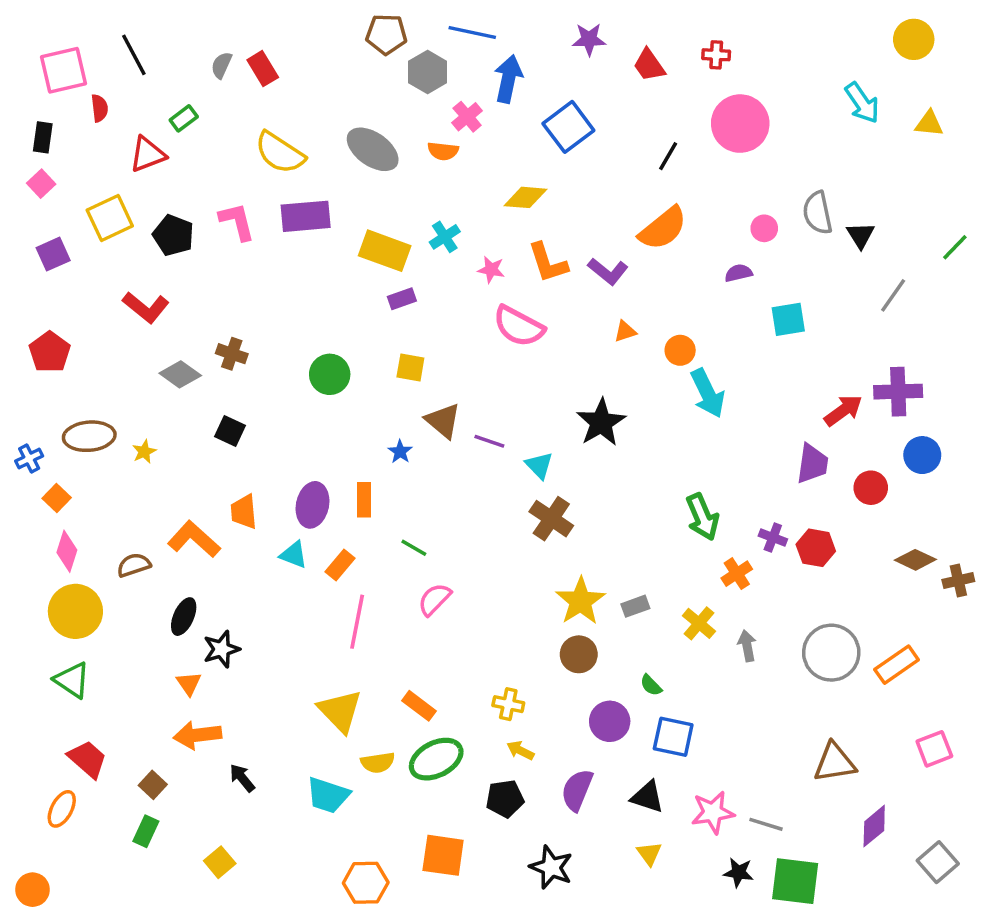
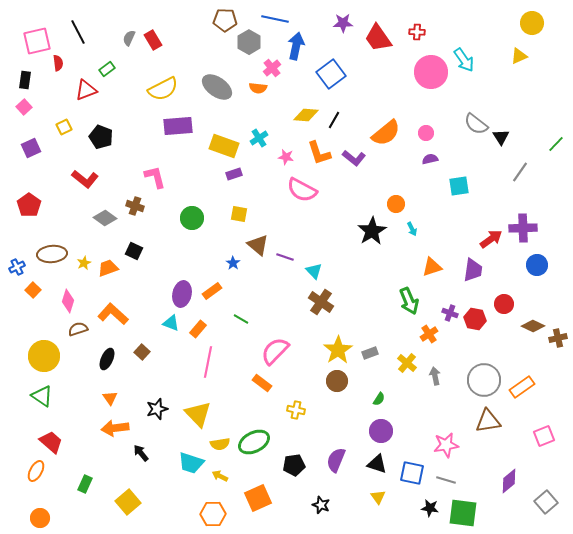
red trapezoid: (649, 65) -> (378, 38), size x1.4
cyan arrow: (862, 103) -> (464, 60), moved
yellow triangle: (929, 124) -> (519, 56), moved, turned -30
yellow semicircle: (280, 153) -> (163, 89), turned -60
black line: (668, 156) -> (334, 120), moved
gray semicircle: (818, 213) -> (476, 124), turned -40
yellow square: (110, 218) -> (64, 127), size x0.6
pink L-shape: (237, 221) -> (155, 177), moved
pink circle: (764, 228) -> (426, 133), moved
orange triangle: (625, 331) -> (432, 267), moved, size x1.5
cyan arrow: (708, 393) -> (412, 229), size x0.5
black star: (601, 422) -> (372, 231), moved
red circle: (871, 488) -> (504, 304), moved
orange rectangle: (364, 500) -> (212, 291), turned 54
orange trapezoid: (244, 512) -> (108, 268), moved, turned 75
pink diamond: (67, 551) -> (68, 301), moved
pink semicircle: (434, 599) -> (275, 351), moved, size x1.4
black star: (221, 649) -> (157, 409), moved
green semicircle: (651, 685) -> (379, 399), turned -104
orange rectangle: (419, 706) -> (262, 383), moved
purple circle: (610, 721) -> (381, 431), moved
blue square: (673, 737) -> (412, 473), moved
yellow arrow: (520, 751) -> (220, 476), moved
brown triangle: (835, 763) -> (488, 421), moved
brown square: (153, 785) -> (142, 352), moved
pink star: (713, 812) -> (446, 445), moved
orange square: (443, 855) -> (258, 498), turned -32
yellow square: (220, 862) -> (128, 502), size x1.4
black star: (551, 867) -> (321, 505), size x0.7
orange circle: (33, 890) -> (40, 518), moved

